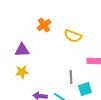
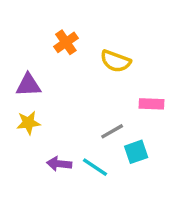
gray line: (71, 77) -> (112, 131), turned 64

